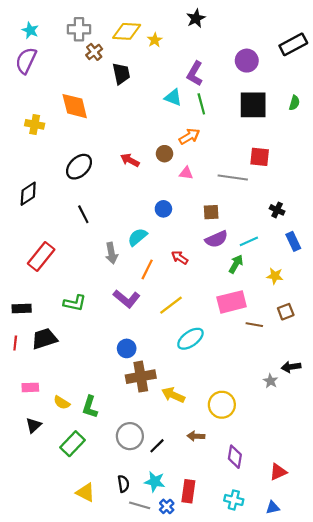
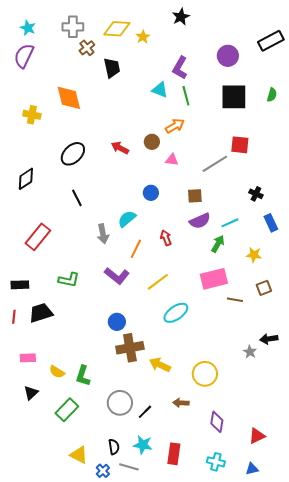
gray line: (233, 177) -> (215, 164), turned -40
red arrow: (180, 258) -> (166, 238), turned 35
blue cross: (167, 506) -> (103, 471), moved

